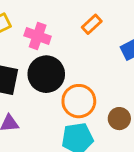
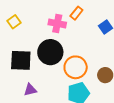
pink cross: (38, 36) -> (57, 24), moved

